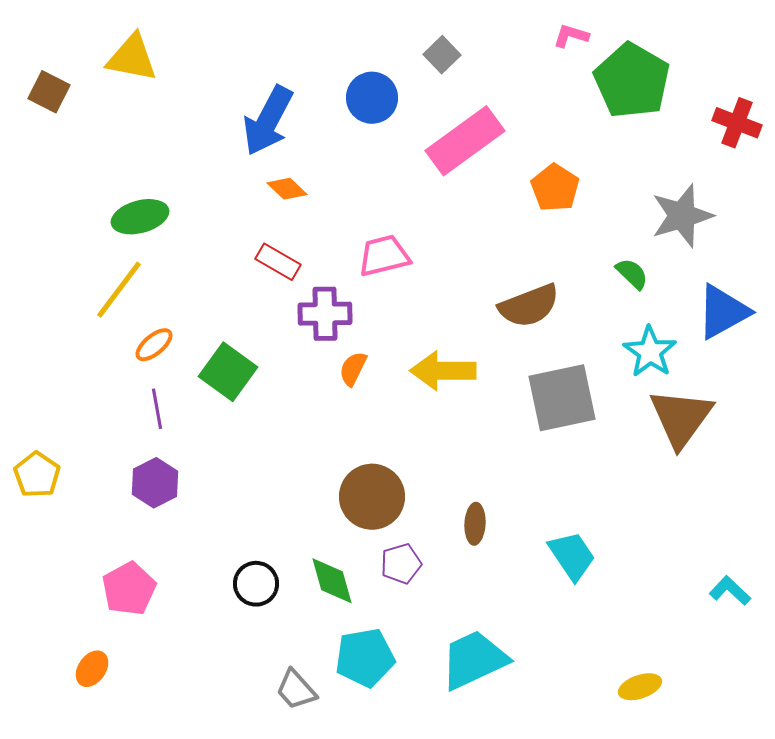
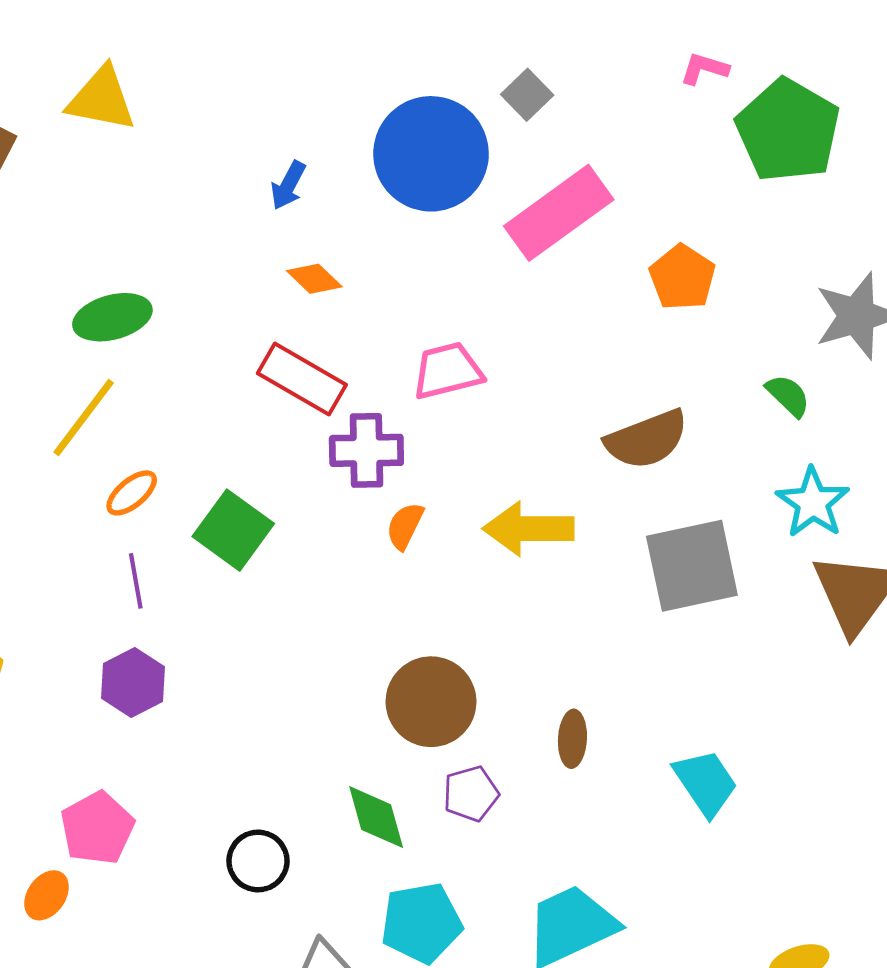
blue circle: (372, 98) -> (431, 154), size x1.6
blue arrow: (268, 121) -> (288, 185), size x0.5
red rectangle: (278, 262) -> (302, 379), size x1.4
black circle: (256, 584) -> (258, 861), moved
orange ellipse: (92, 669) -> (47, 895), moved

